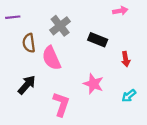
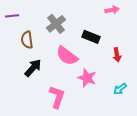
pink semicircle: (51, 58) -> (67, 56), moved, turned -30
black arrow: (27, 85) -> (33, 68), moved

